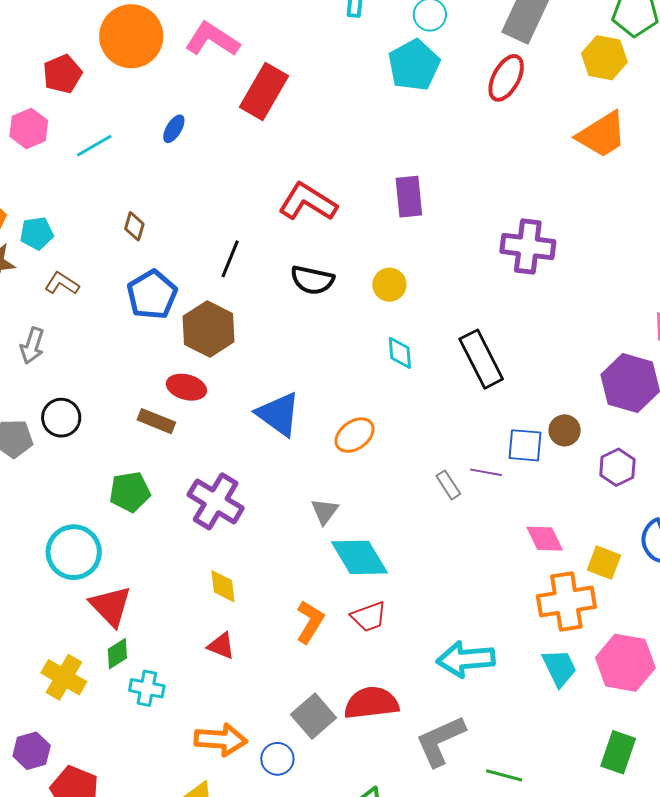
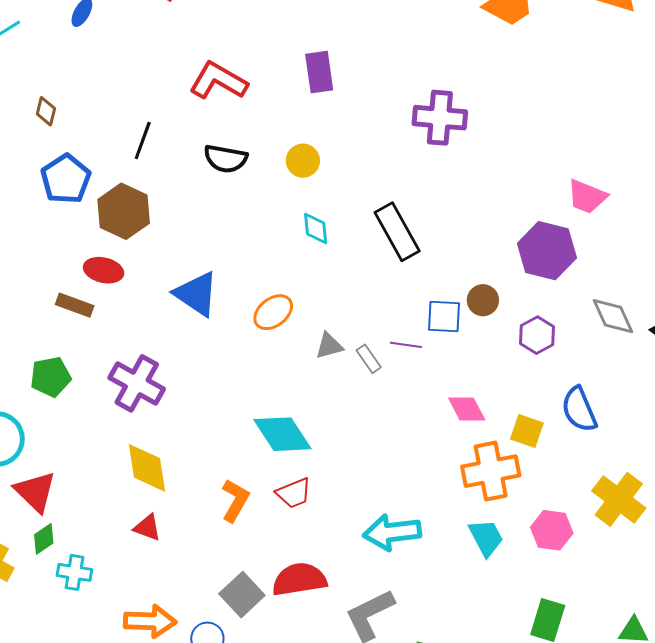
gray triangle: (325, 511) -> (329, 346), moved, turned 40
yellow diamond: (223, 586) -> (147, 468), size x1.5
pink hexagon: (625, 663) -> (552, 530), size x0.7

